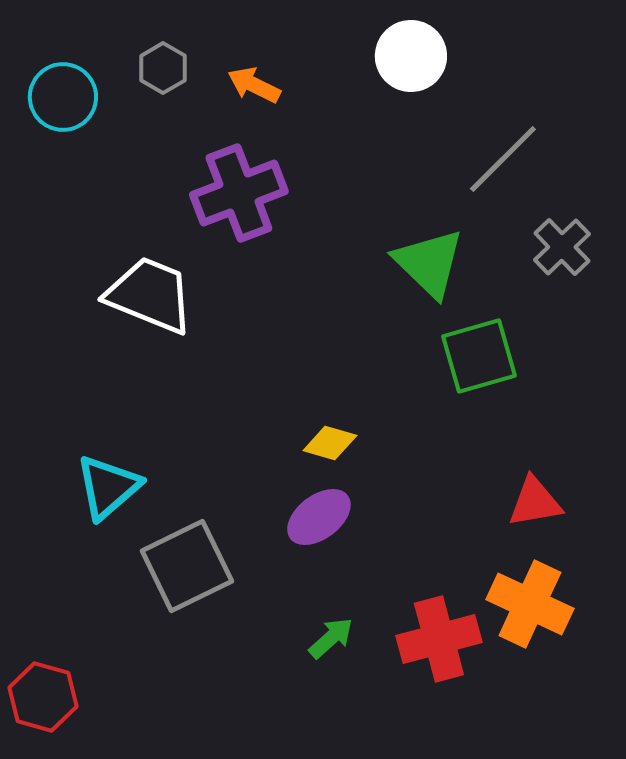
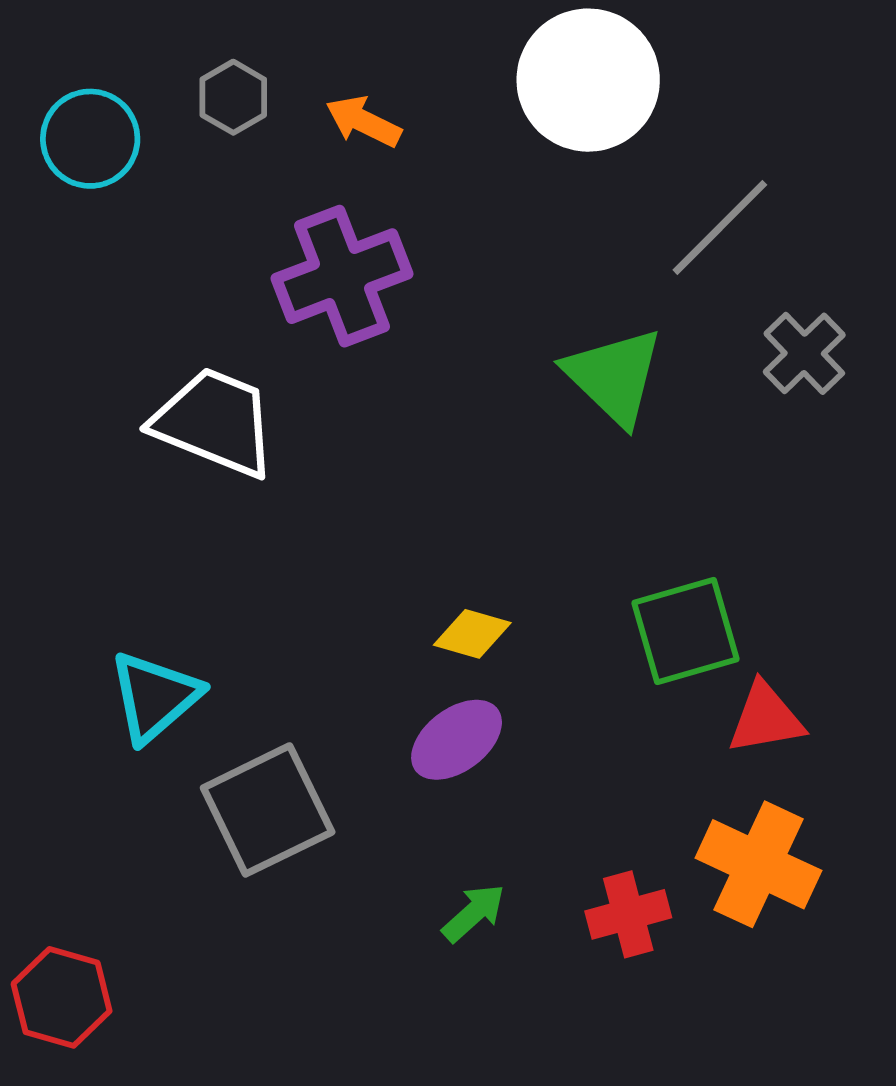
white circle: (411, 56) -> (588, 80), size x1.4
green square: (479, 356) -> (685, 631), moved
red cross: (439, 639) -> (628, 914), size x0.7

